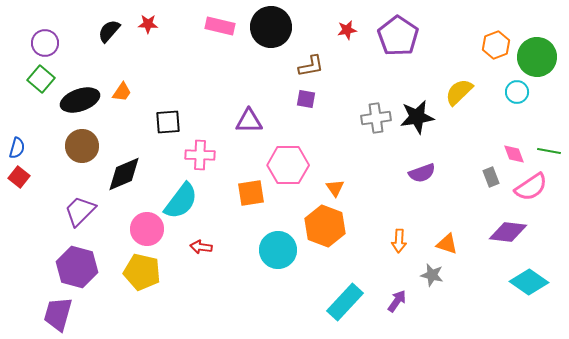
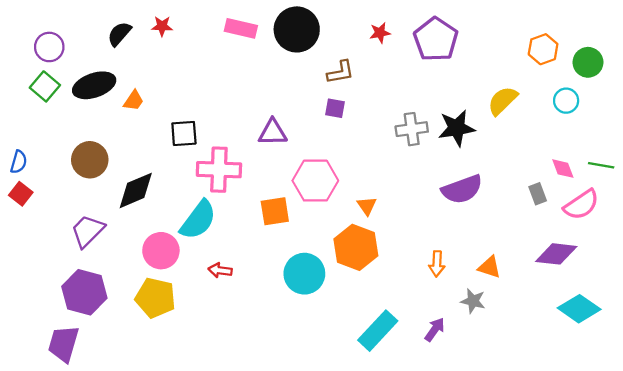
green circle: (537, 57) -> (588, 62), size x0.7
black ellipse: (80, 100) -> (94, 85), moved
pink cross: (200, 155) -> (219, 170), size x1.4
purple semicircle: (422, 173) -> (462, 189), size x1.4

